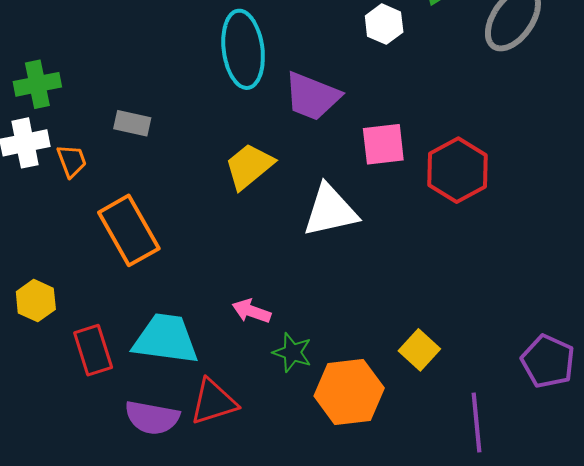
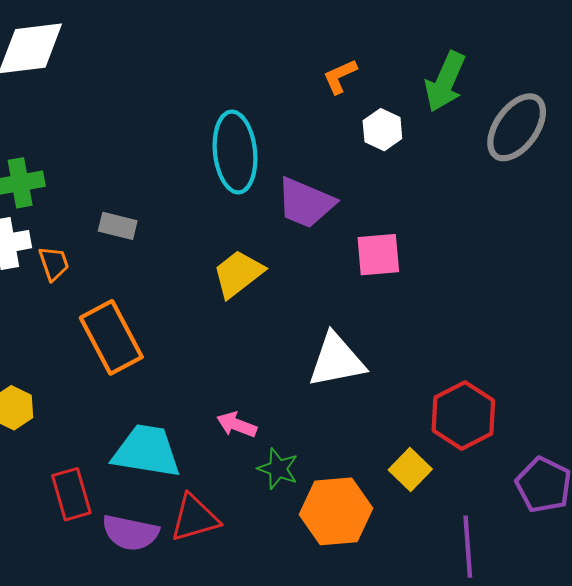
red hexagon: (458, 170) -> (463, 416), moved
white triangle: (330, 211) -> (336, 360), moved
red rectangle: (93, 350) -> (71, 494), moved

